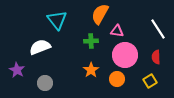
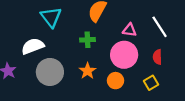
pink triangle: (117, 31) -> (129, 30), moved
gray circle: (45, 83) -> (50, 72), moved, size x1.6

